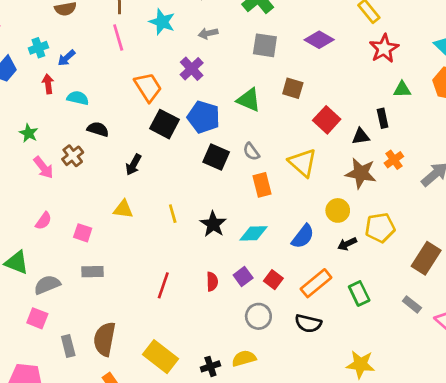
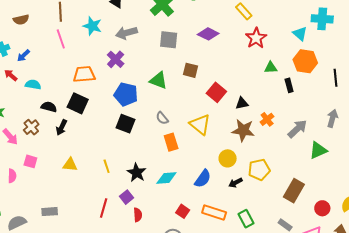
gray arrow: (208, 33) -> (126, 33), size x1.5
red arrow: (48, 84) -> (11, 75), turned -40
orange trapezoid: (148, 87) -> (84, 74), turned -60
black rectangle: (383, 118) -> (289, 85), moved
black square: (164, 124) -> (78, 103), moved
black square: (216, 157) -> (126, 124), moved
black arrow: (133, 165) -> (62, 127), moved
pink semicircle: (44, 221) -> (12, 176), turned -32
pink square: (83, 233) -> (30, 161), moved
purple square: (243, 276) -> (126, 197), moved
orange rectangle: (316, 283) -> (214, 213), turned 60
red line: (163, 285) -> (104, 208), moved

